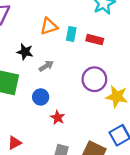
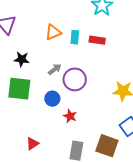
black star: (25, 52) -> (22, 59), moved
purple circle: (94, 79) -> (75, 79), moved

